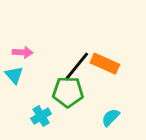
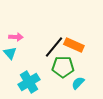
green pentagon: (68, 92) -> (63, 67), moved
cyan cross: (41, 116) -> (29, 82), size x1.5

